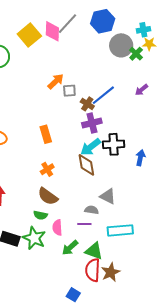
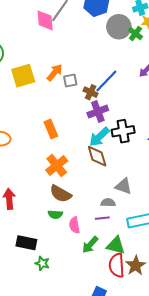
yellow square: (29, 35) -> (23, 76), moved, turned 30
orange cross: (47, 169) -> (57, 166), size x1.5
green star: (34, 238) -> (42, 263), moved, size x0.6

